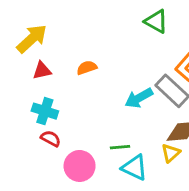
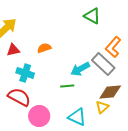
cyan cross: (45, 111) -> (25, 73), moved
red semicircle: (51, 138) -> (19, 97), size x1.6
green line: (120, 147) -> (67, 86), moved

